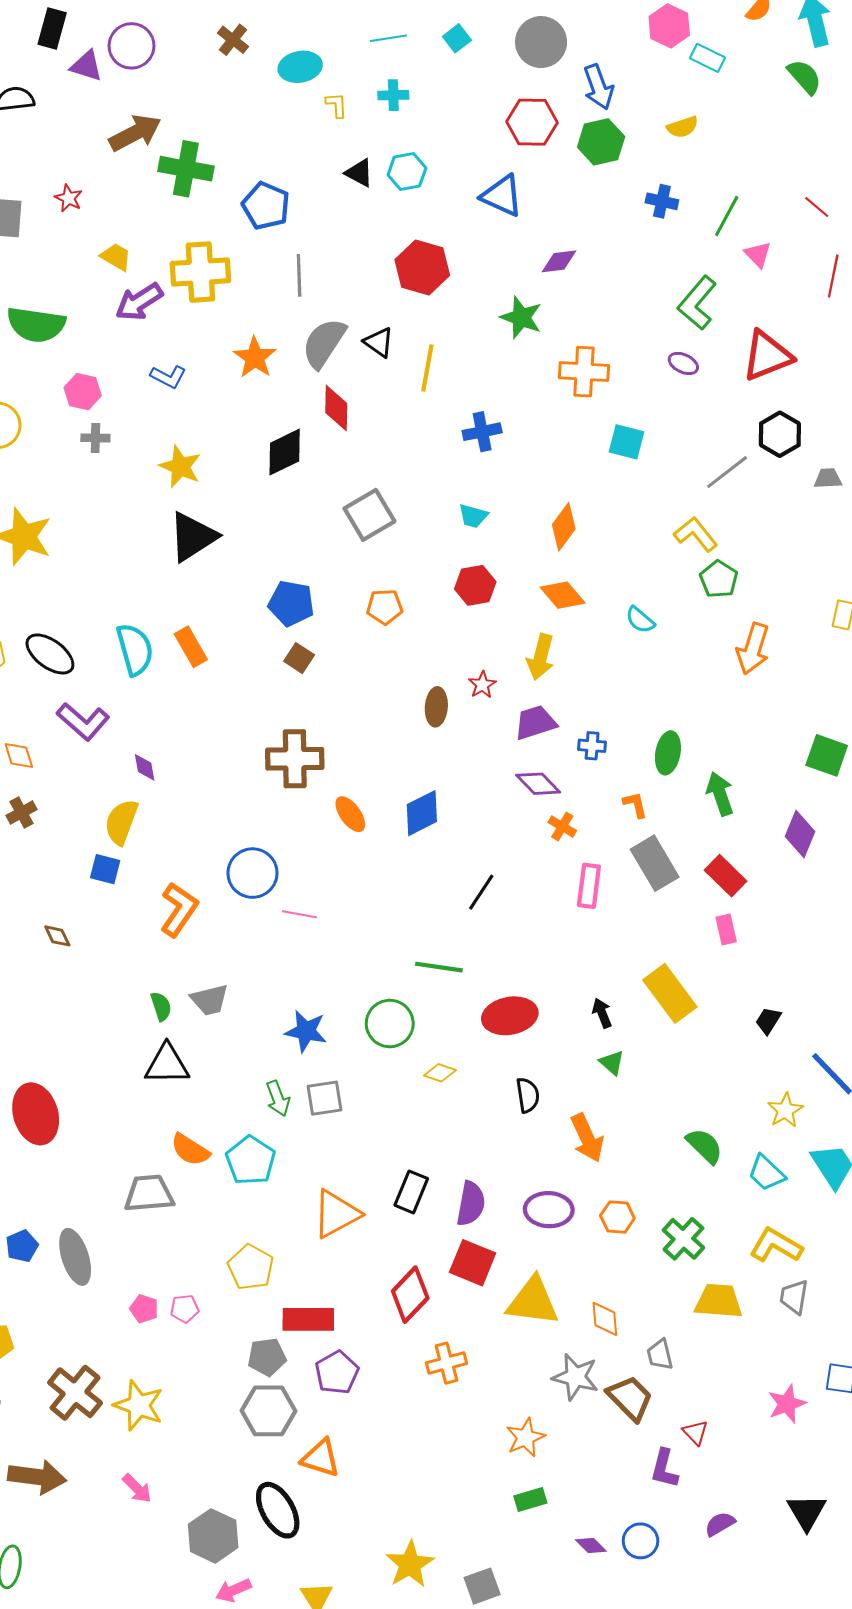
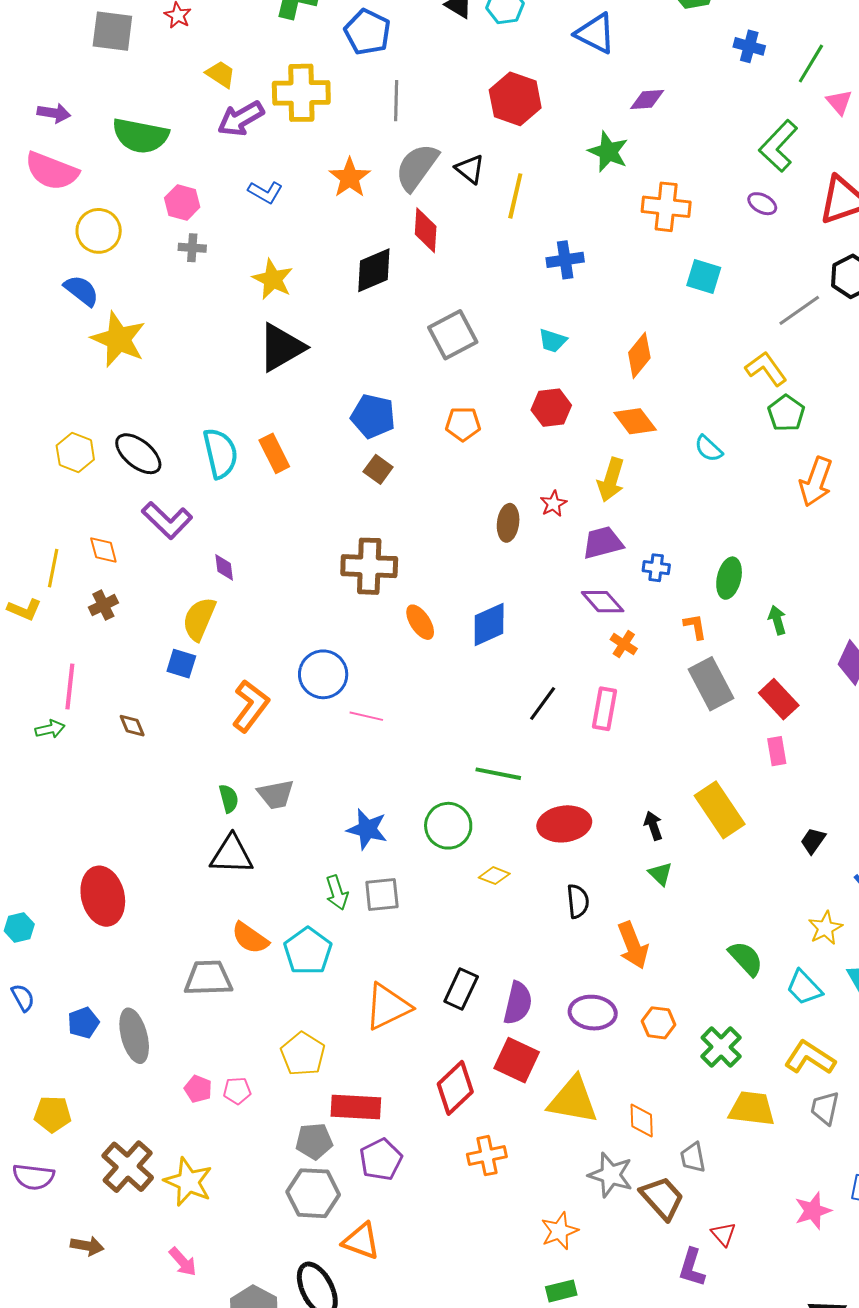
green arrow: (720, 794) -> (777, 620), size x0.7
pink rectangle: (589, 886) -> (605, 709), moved
brown arrow: (37, 1477) -> (87, 1246), size x0.6

